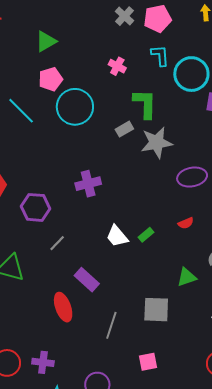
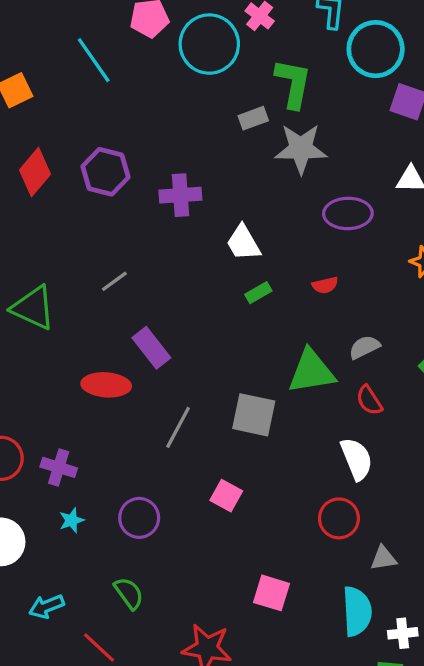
cyan circle: (75, 107) -> (209, 44), moved
purple hexagon: (36, 207) -> (105, 172), moved
white trapezoid: (117, 236) -> (243, 243), moved
green triangle: (187, 277) -> (311, 372), size x1.5
red ellipse: (63, 307) -> (106, 385), turned -76
pink square: (148, 362) -> (226, 496), turned 30

